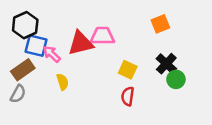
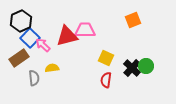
blue square: (36, 46) -> (30, 38), turned 30
black cross: (166, 64) -> (132, 68), moved
yellow semicircle: (63, 82) -> (52, 68), turned -80
gray semicircle: (18, 94) -> (34, 78), moved, turned -35

